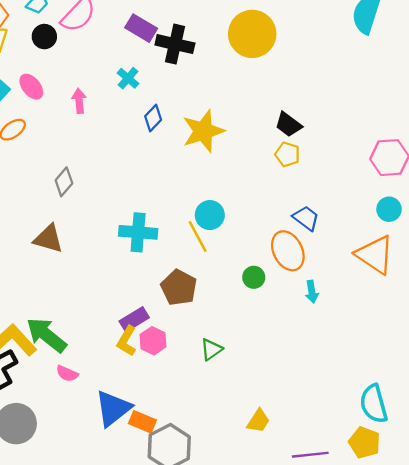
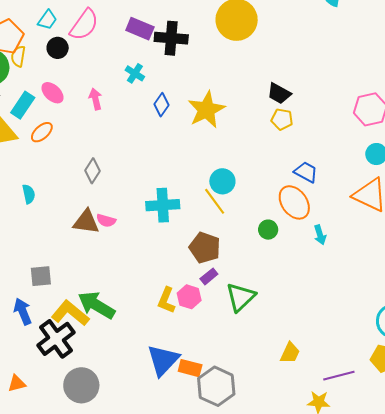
purple rectangle: (134, 319) -> (209, 276), moved, size x0.7
green triangle: (211, 349) -> (240, 297), size x1.5
pink semicircle: (67, 374) -> (106, 221), moved

